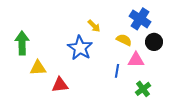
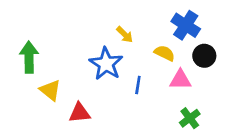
yellow triangle: (38, 68) -> (50, 90), turned 42
blue line: (117, 71) -> (138, 85), moved

